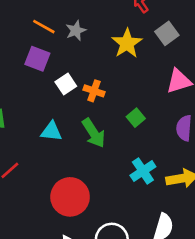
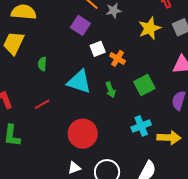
green square: (136, 118) -> (144, 85), size x1.5
cyan triangle: (51, 131) -> (79, 82), size x1.5
green arrow: (94, 133) -> (110, 90), size x0.7

